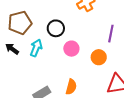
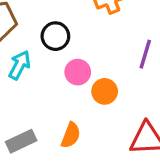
orange circle: (99, 57) -> (105, 91), moved

